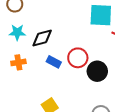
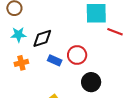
black circle: (97, 71) -> (91, 82), moved

